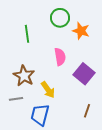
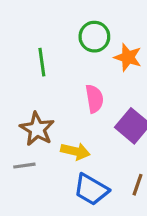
yellow arrow: (48, 90) -> (75, 151), turned -42
blue trapezoid: (40, 115) -> (91, 189), moved, turned -75

